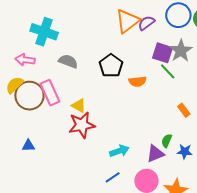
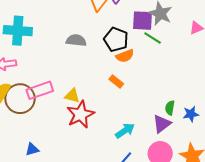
gray semicircle: (68, 61) -> (76, 40), moved
black pentagon: (111, 66) -> (116, 39), moved
pink rectangle: (50, 93) -> (40, 90), turned -70
orange rectangle: (184, 110) -> (116, 81), moved

